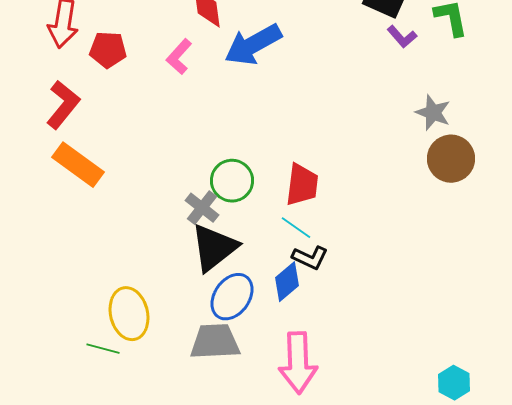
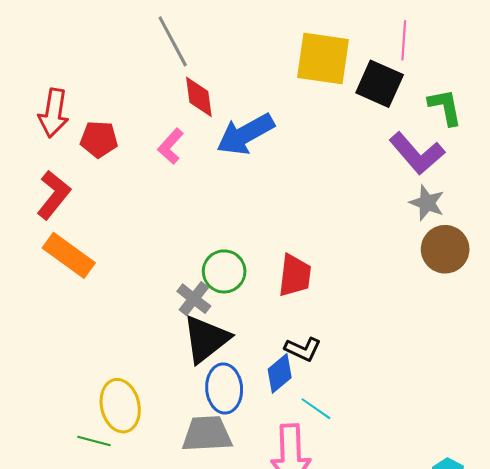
purple L-shape: (402, 37) -> (417, 153), moved, size x1.8
cyan line: (296, 228) -> (316, 409), moved
blue ellipse: (232, 297) -> (224, 388), turned -39

